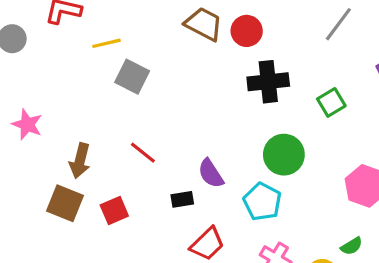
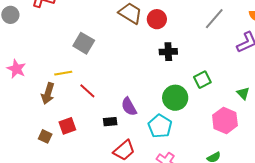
yellow line: (107, 43) -> (63, 73), moved
black cross: (268, 82) -> (168, 52), size x0.7
green square: (331, 102) -> (202, 80), moved
brown square: (65, 203) -> (45, 136), moved, size x0.6

